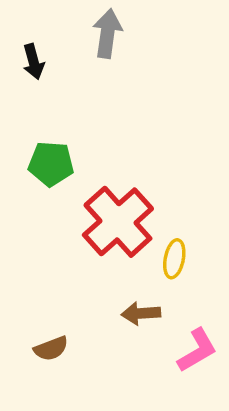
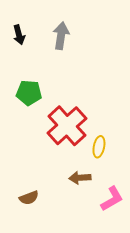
gray arrow: (107, 33) -> (61, 36), moved

